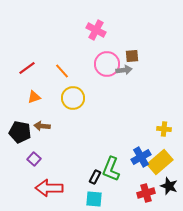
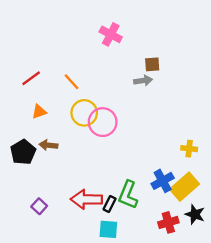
pink circle: (107, 64) -> (103, 122), moved
black pentagon: (20, 132) -> (23, 152), turned 30
purple square: (34, 159) -> (39, 206), moved
red arrow: (49, 188) -> (86, 199), moved

